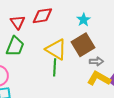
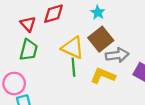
gray arrow: (96, 61) -> (117, 55), size x1.5
yellow L-shape: (99, 78) -> (103, 76), moved

